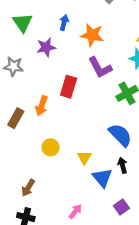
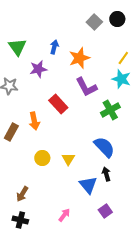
orange star: (92, 35) -> (79, 58), turned -30
red rectangle: (69, 87) -> (58, 104), turned -60
orange arrow: (42, 106) -> (34, 121), turned -30
yellow triangle: (84, 157) -> (68, 159), moved

